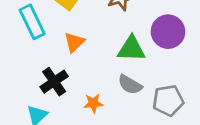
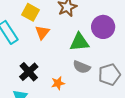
orange triangle: (74, 42) -> (42, 32), moved

